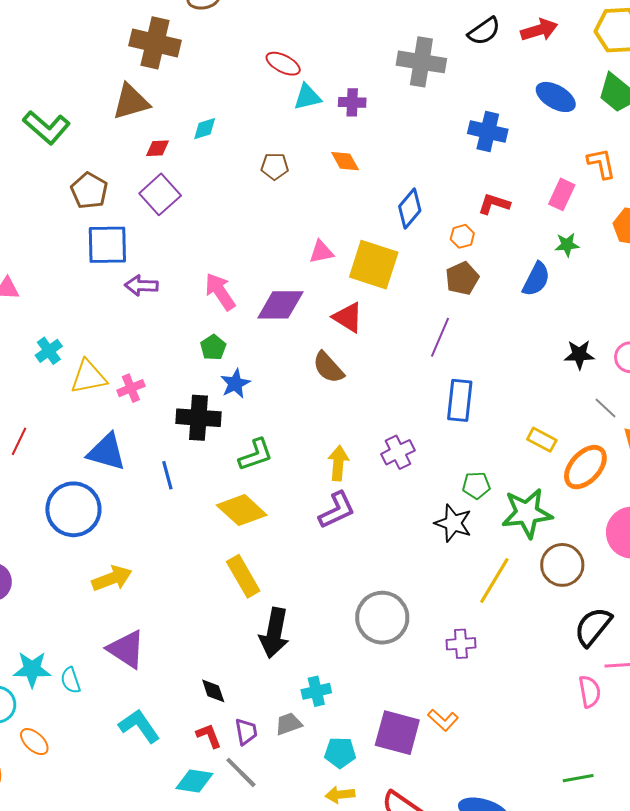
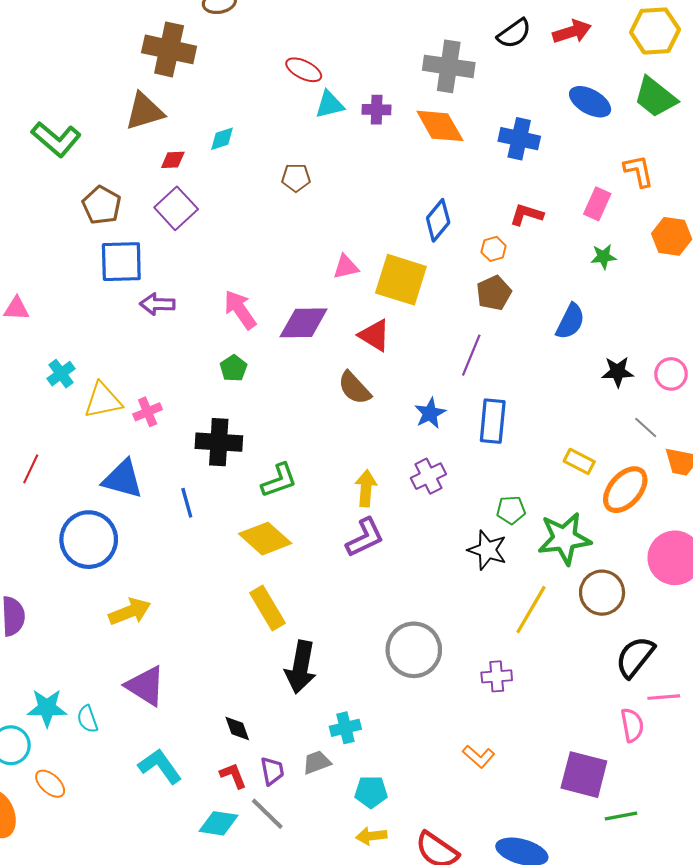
orange diamond: (345, 161) -> (440, 126), moved, size x1.6
blue semicircle: (536, 279) -> (570, 321), moved
blue star: (235, 384) -> (430, 413), moved
purple square: (397, 733) -> (584, 775), moved

